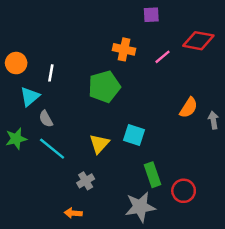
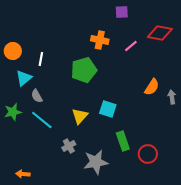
gray star: (140, 207) -> (96, 162), moved
orange arrow: (73, 213) -> (23, 174), moved

